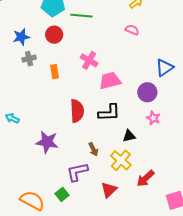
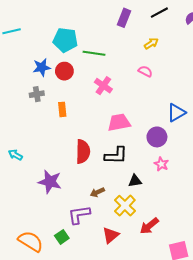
blue star: (21, 37) -> (42, 67), moved
pink cross: (89, 60) -> (103, 86), moved
brown arrow: (93, 149) -> (97, 192), turned 88

